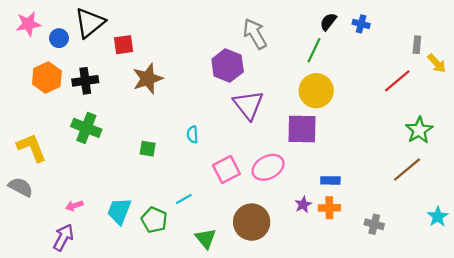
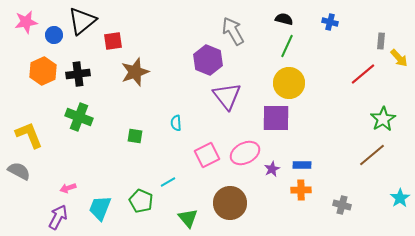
black semicircle: (328, 22) -> (284, 19), moved, turned 66
purple star: (303, 205) -> (272, 169), moved
cyan trapezoid: (119, 211) -> (100, 208), moved

